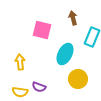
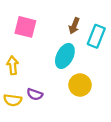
brown arrow: (73, 18) -> (74, 26), moved, turned -144
pink square: (42, 30) -> (25, 27), moved

